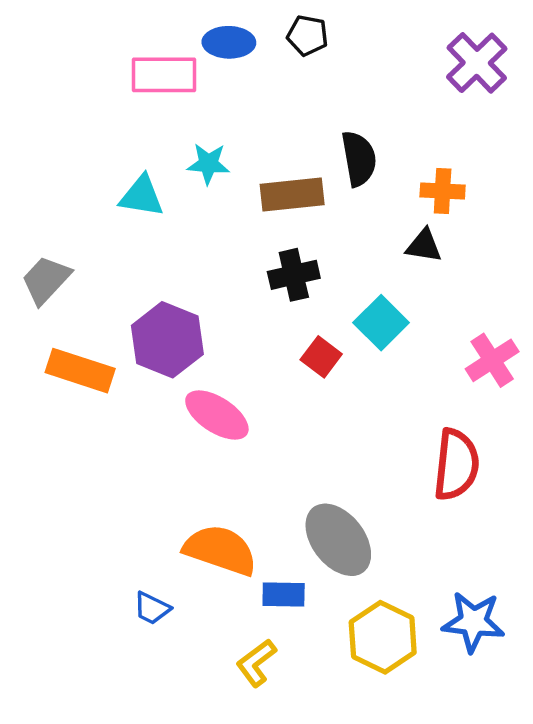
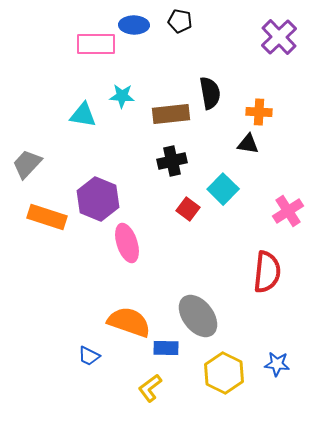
pink ellipse: (217, 415) -> (127, 243), turned 39
blue star: (473, 622) -> (277, 364), size x0.7

